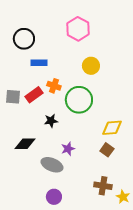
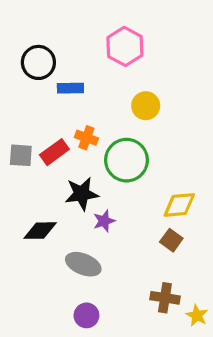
blue rectangle: (39, 63) -> (70, 88), moved
black star: (51, 121) -> (82, 194), size x1.5
purple star: (68, 149) -> (104, 221), moved

